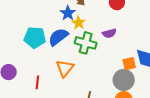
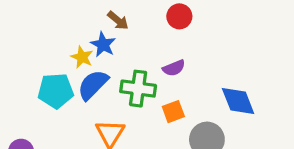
yellow star: (79, 23) -> (82, 57), moved
orange square: (129, 64) -> (173, 112), moved

